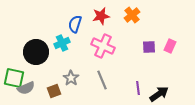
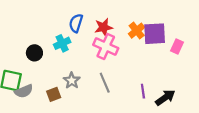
orange cross: (132, 15) -> (137, 31), moved
red star: (101, 16) -> (104, 27), moved
purple square: (149, 47) -> (155, 34), moved, size x1.6
black circle: (36, 52) -> (34, 53), size x0.6

